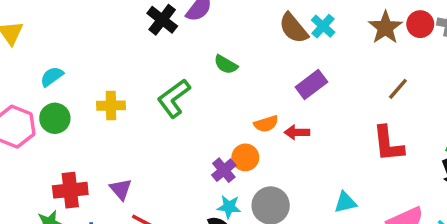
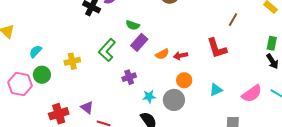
purple rectangle: (311, 84) -> (139, 42), moved
red L-shape: (388, 144) -> (217, 48), moved
orange circle: (245, 157) -> (184, 80), moved
purple cross: (224, 170) -> (129, 77), moved, turned 32
cyan star: (229, 207) -> (149, 96), moved

